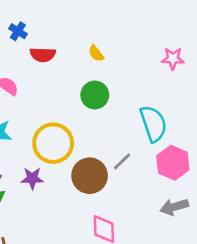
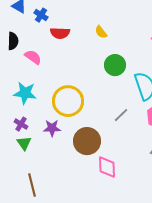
green circle: (95, 95) -> (115, 65), moved
brown circle: (90, 176) -> (87, 141), moved

